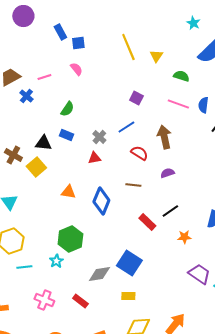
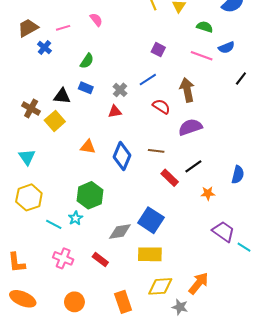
blue semicircle: (203, 105) -> (226, 48), moved, turned -119
purple semicircle: (167, 173) -> (190, 127), size x1.6
brown line: (133, 185) -> (156, 151), moved
cyan line: (24, 267) -> (54, 224), moved, turned 35
yellow rectangle: (128, 296) -> (150, 254), size x1.6

